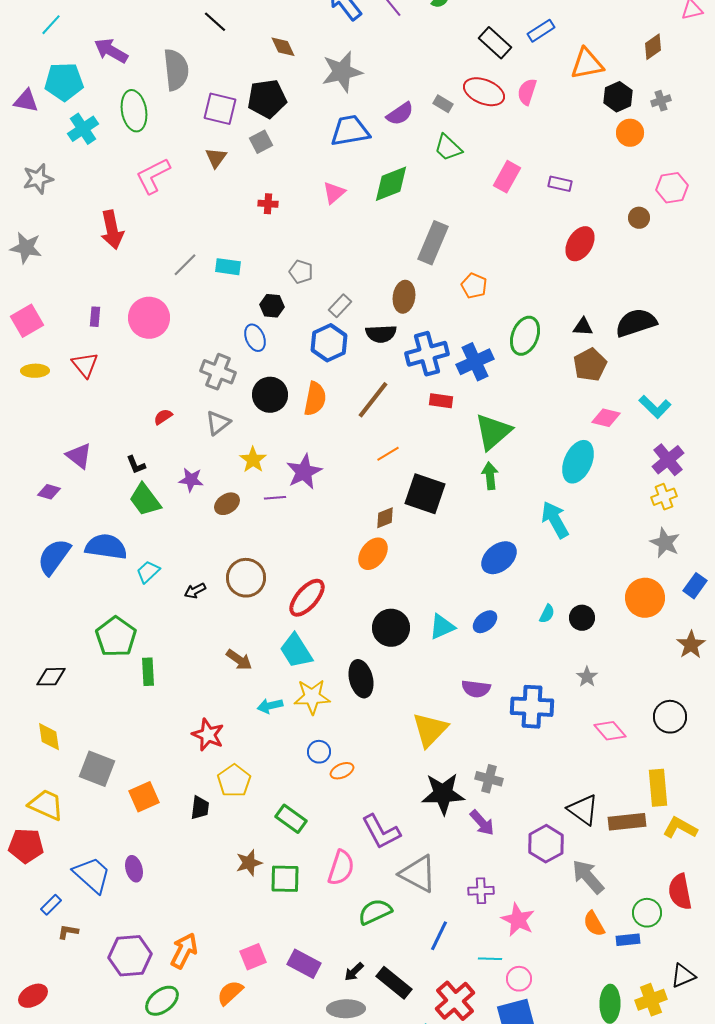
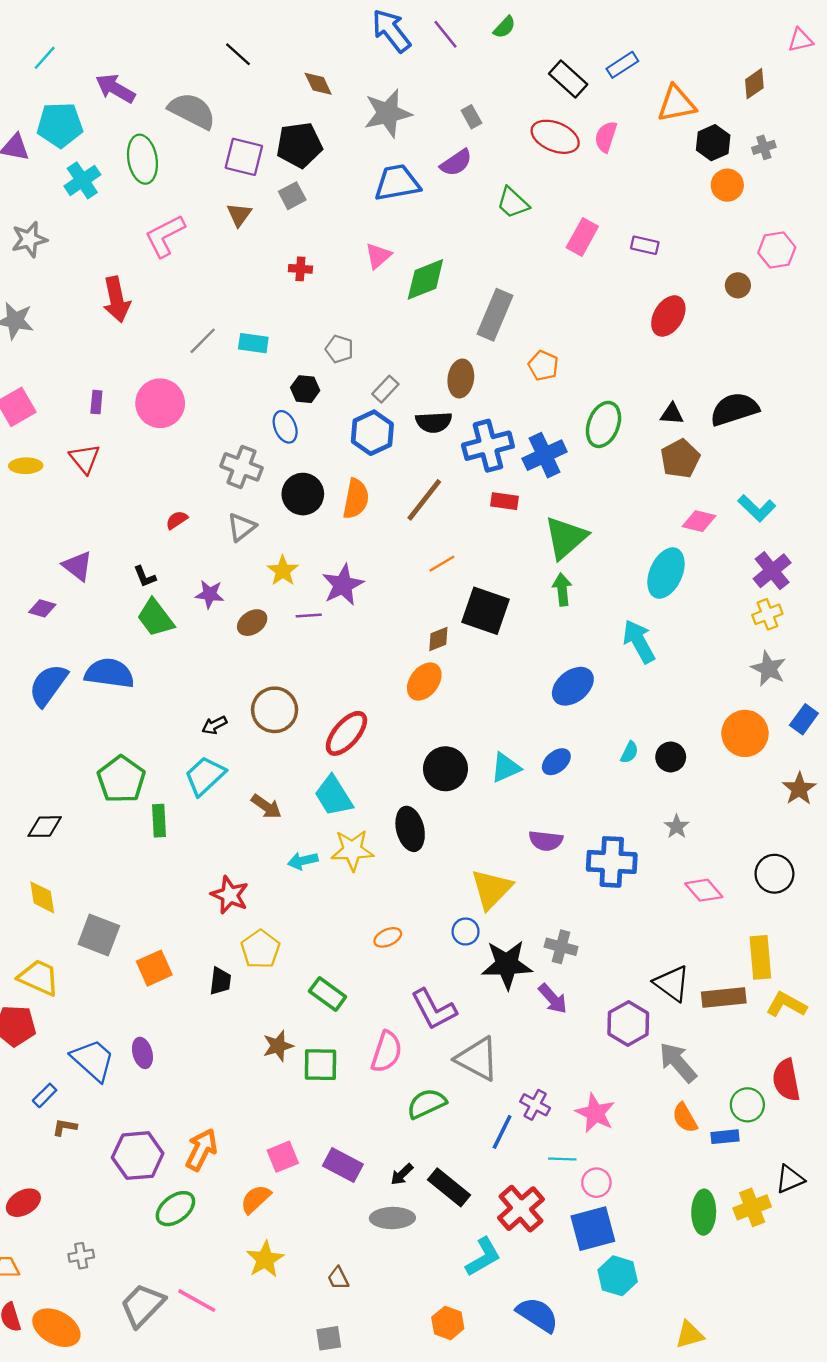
gray semicircle: (176, 70) -> (192, 111), turned -57
gray rectangle: (443, 104) -> (471, 117), moved, turned 30
green diamond: (391, 184) -> (425, 279), moved
cyan trapezoid: (148, 572) -> (205, 776), moved, size x1.5
blue circle: (319, 752) -> (466, 931), moved
purple cross: (481, 891) -> (535, 1105), moved, turned 30

